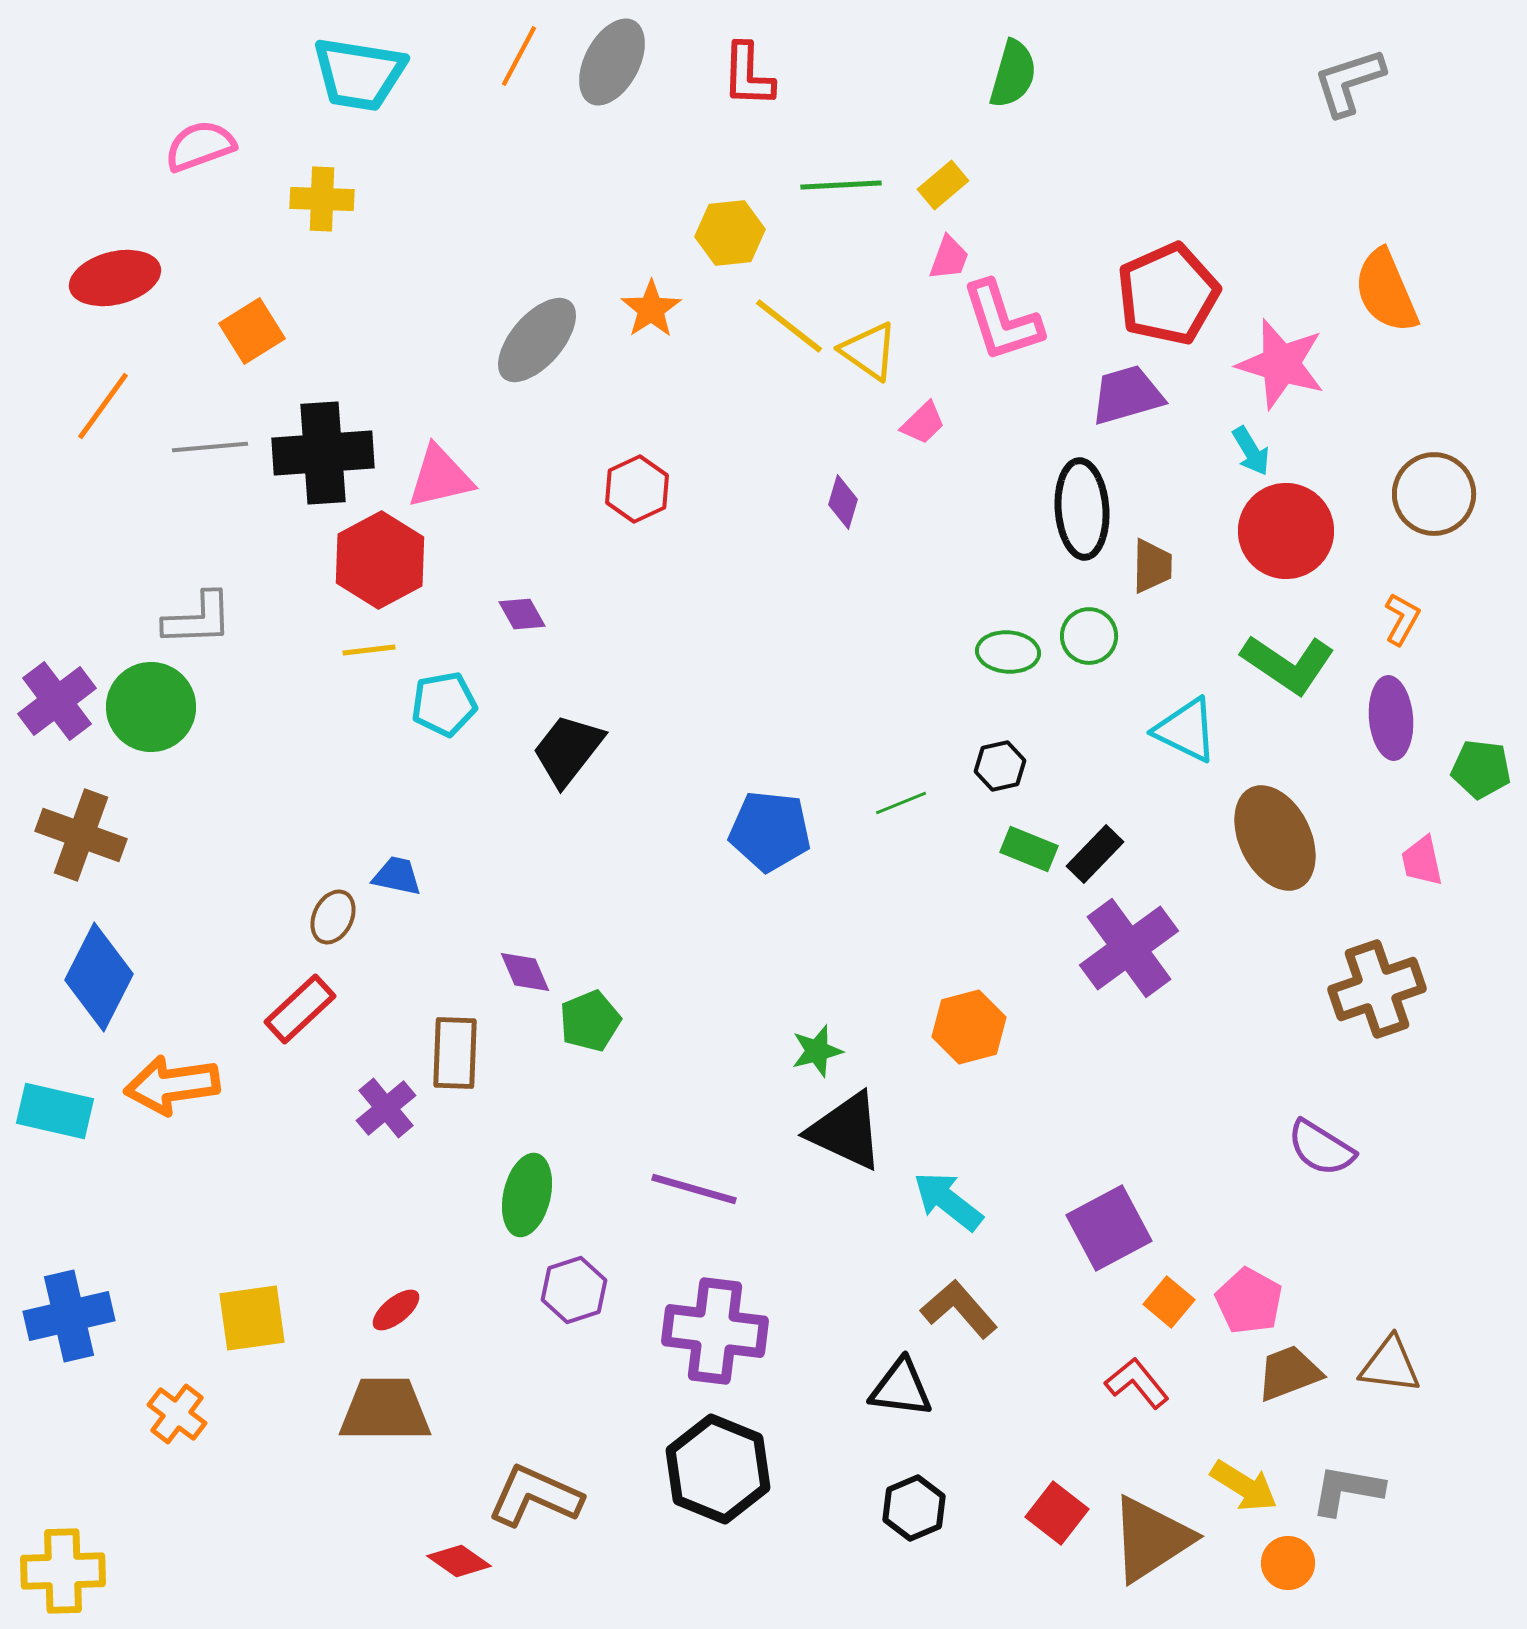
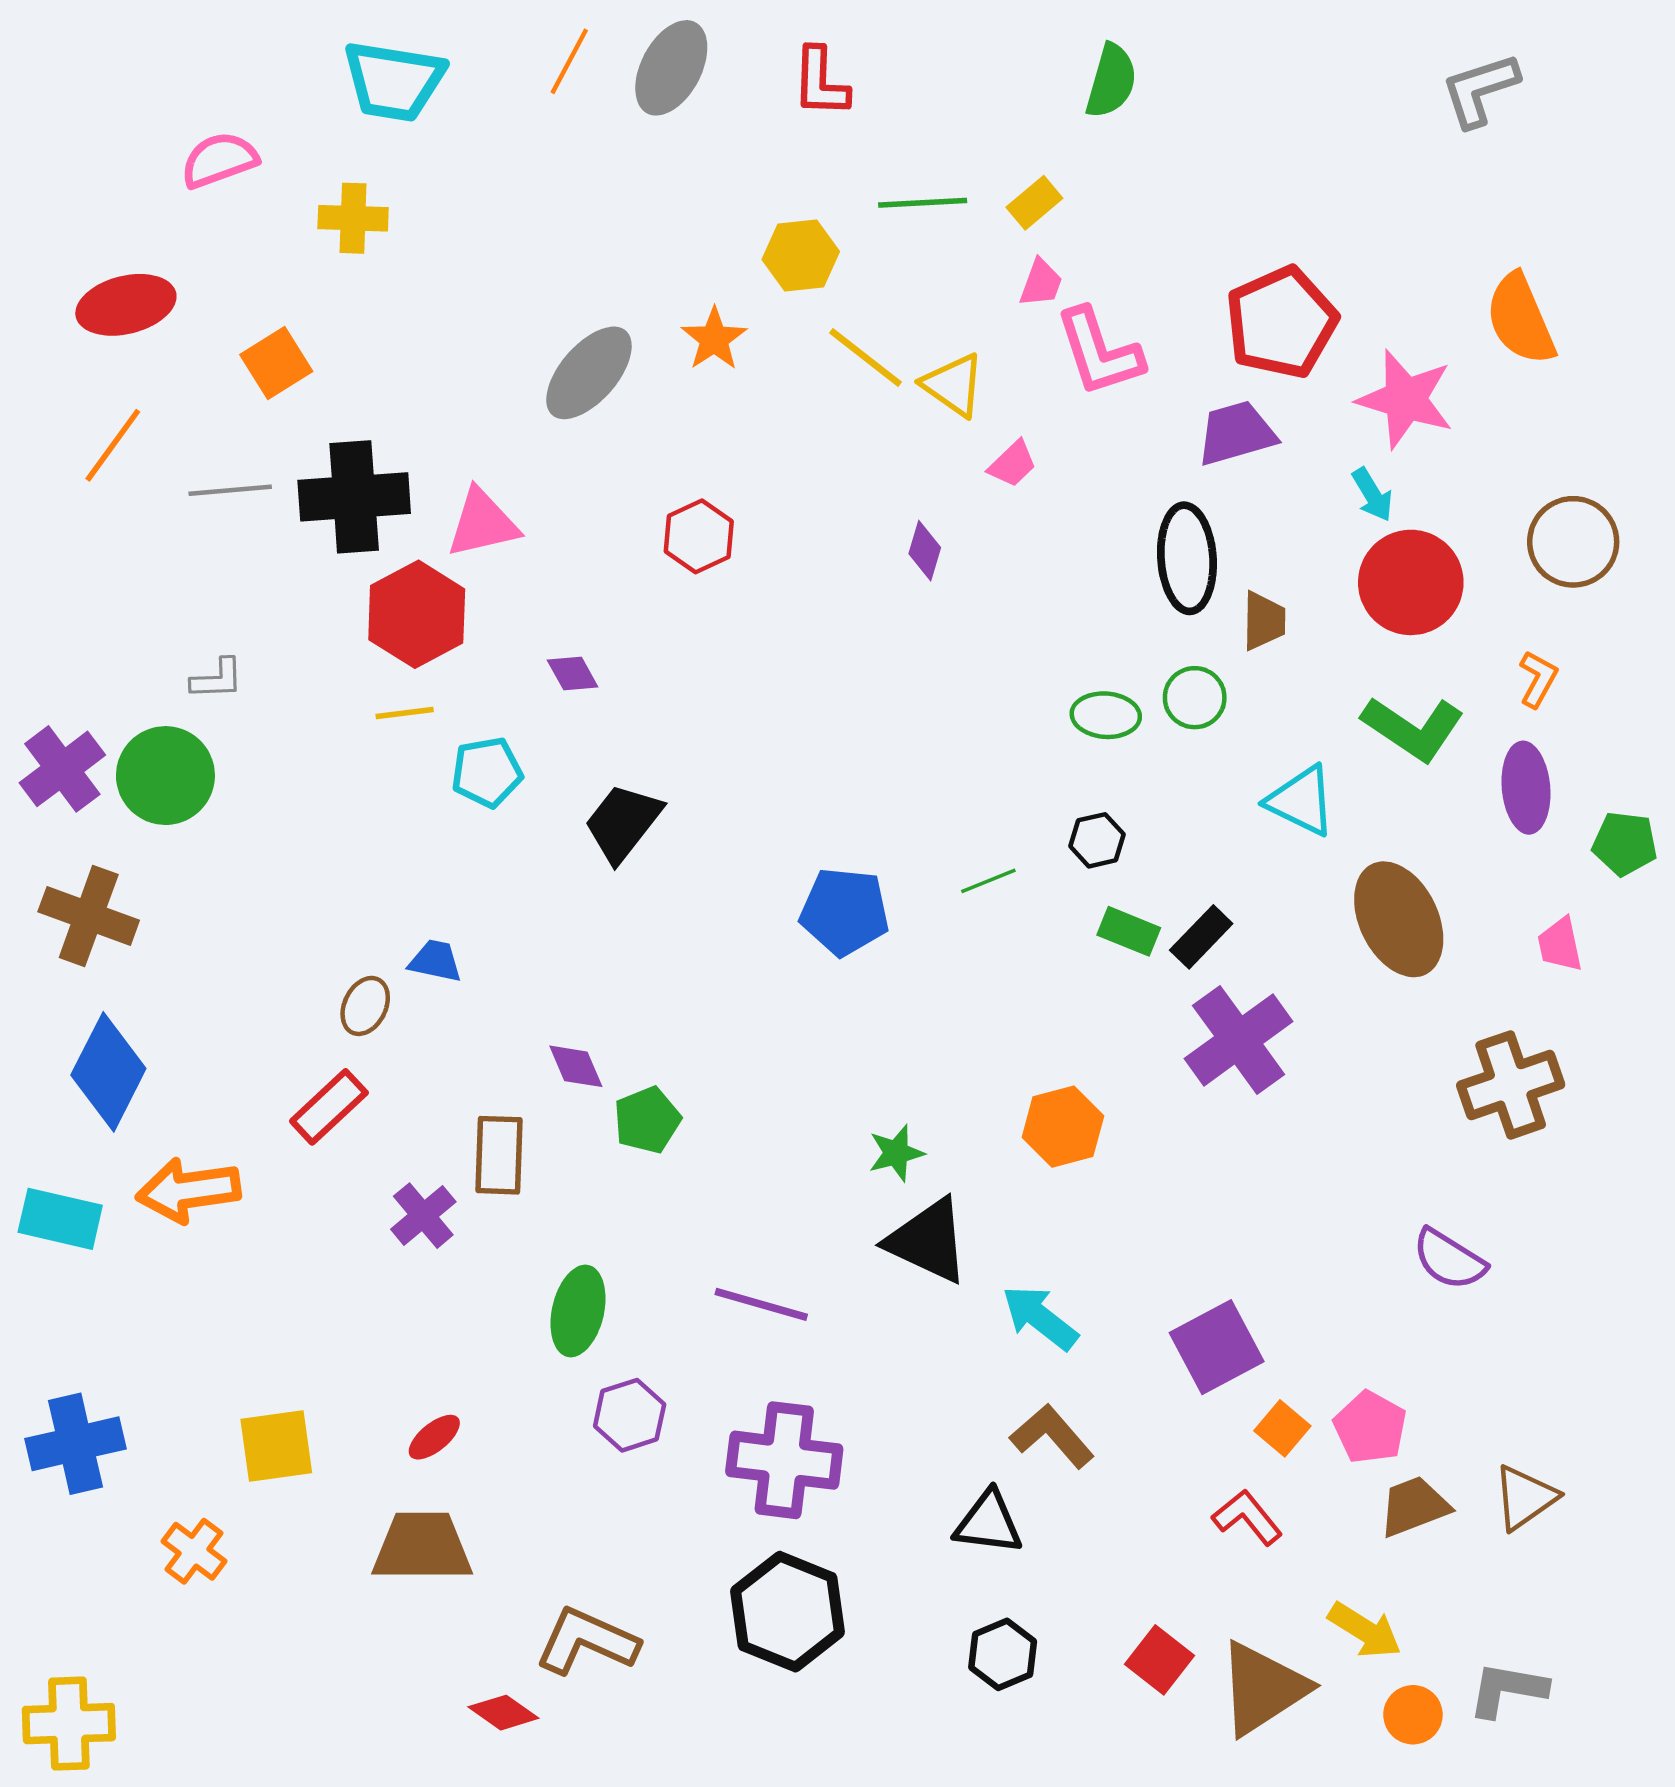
gray L-shape: (198, 619) -> (217, 679), size x0.7
brown triangle: (1390, 1365) -> (1525, 1498), turned -42
gray L-shape: (1347, 1490) -> (1507, 1690), moved

